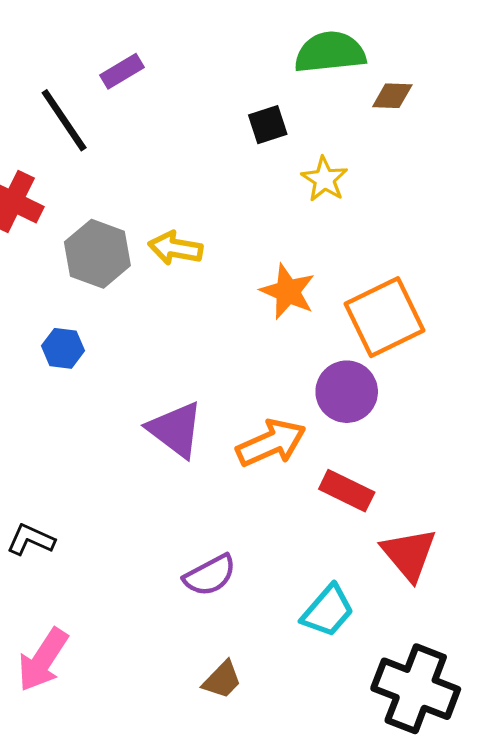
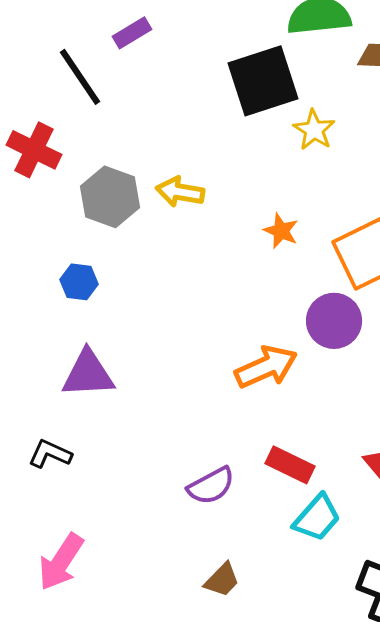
black square: (268, 125) -> (263, 81), size x2.0
orange star: (288, 292) -> (281, 231), size x0.7
purple triangle: (175, 430) -> (88, 374), moved, turned -40
red rectangle: (347, 491) -> (290, 465), moved

